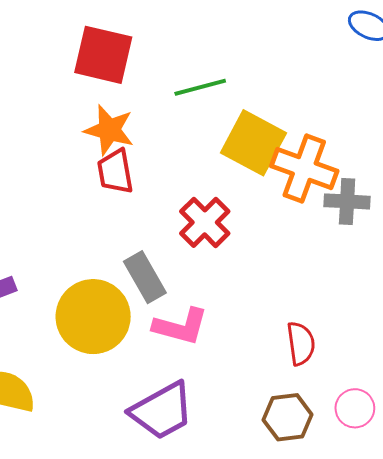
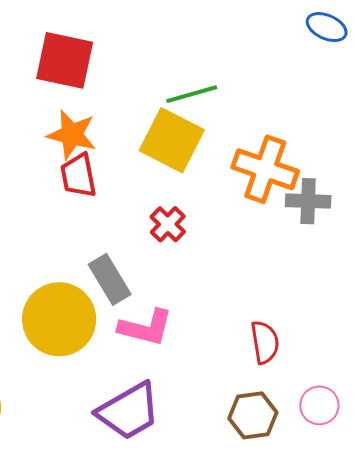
green line: (200, 87) -> (192, 94), moved
yellow square: (253, 143) -> (172, 140), moved
red cross: (205, 222) -> (168, 224), size x0.7

